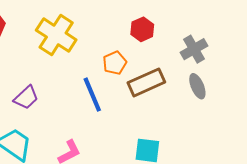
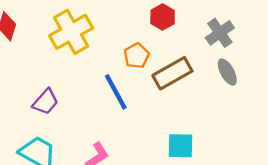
yellow cross: (56, 35) -> (71, 32), turned 33

